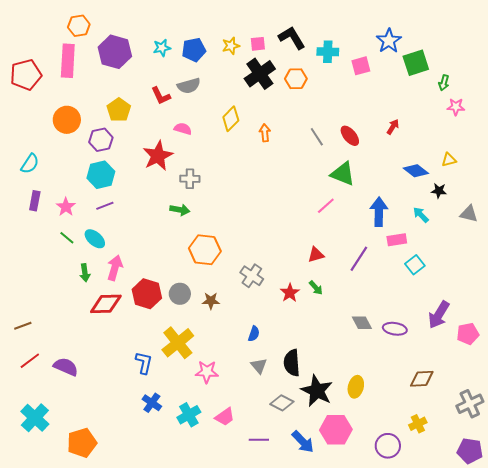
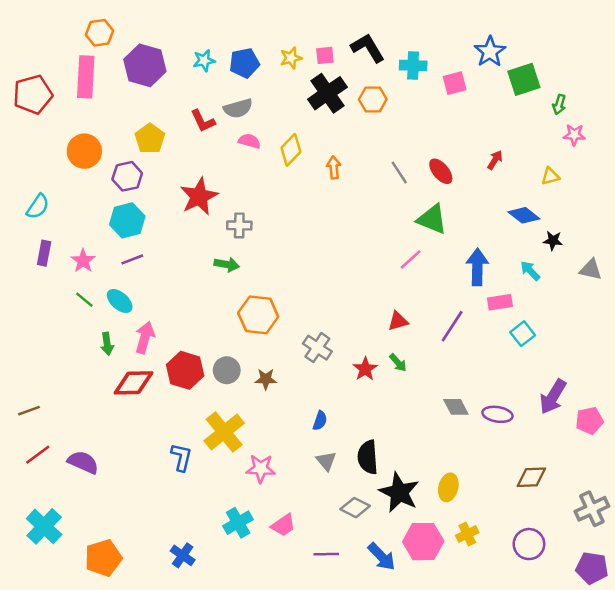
pink semicircle: (183, 129) -> (249, 141), moved
yellow triangle: (449, 160) -> (550, 176), moved
blue cross: (152, 403) -> (183, 555), moved
yellow cross: (418, 424) -> (467, 534), moved
purple circle: (388, 446) -> (529, 544), moved

